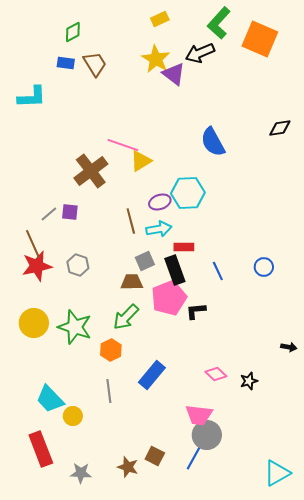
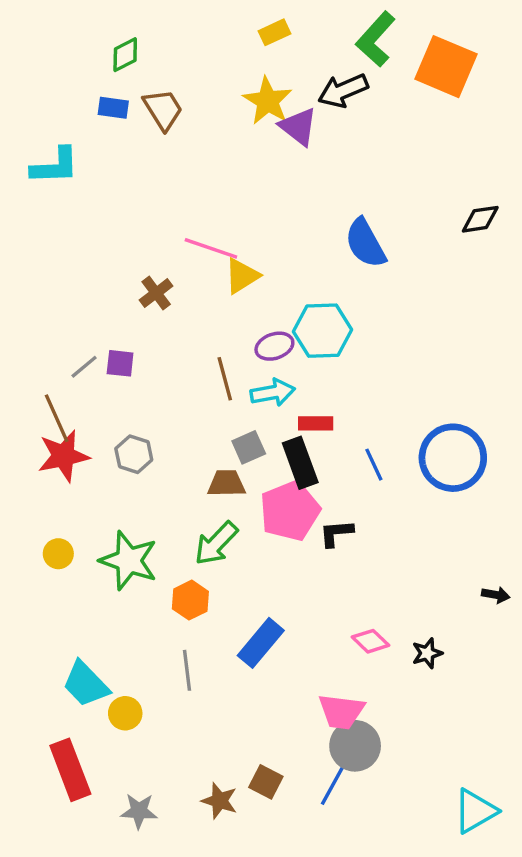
brown cross: (91, 171) -> (156, 293), size x0.6
blue circle: (264, 267) -> (453, 458), size x2.0
yellow circle: (34, 323) -> (58, 554), size x0.6

